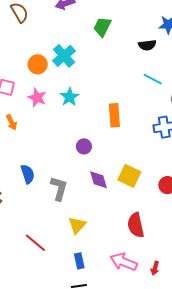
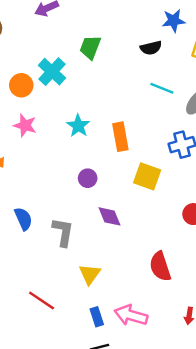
green trapezoid: (102, 27) -> (90, 47), moved
cyan star: (69, 97) -> (78, 126), moved
yellow square: (129, 176) -> (147, 176), moved
pink arrow: (124, 262) -> (131, 315), moved

